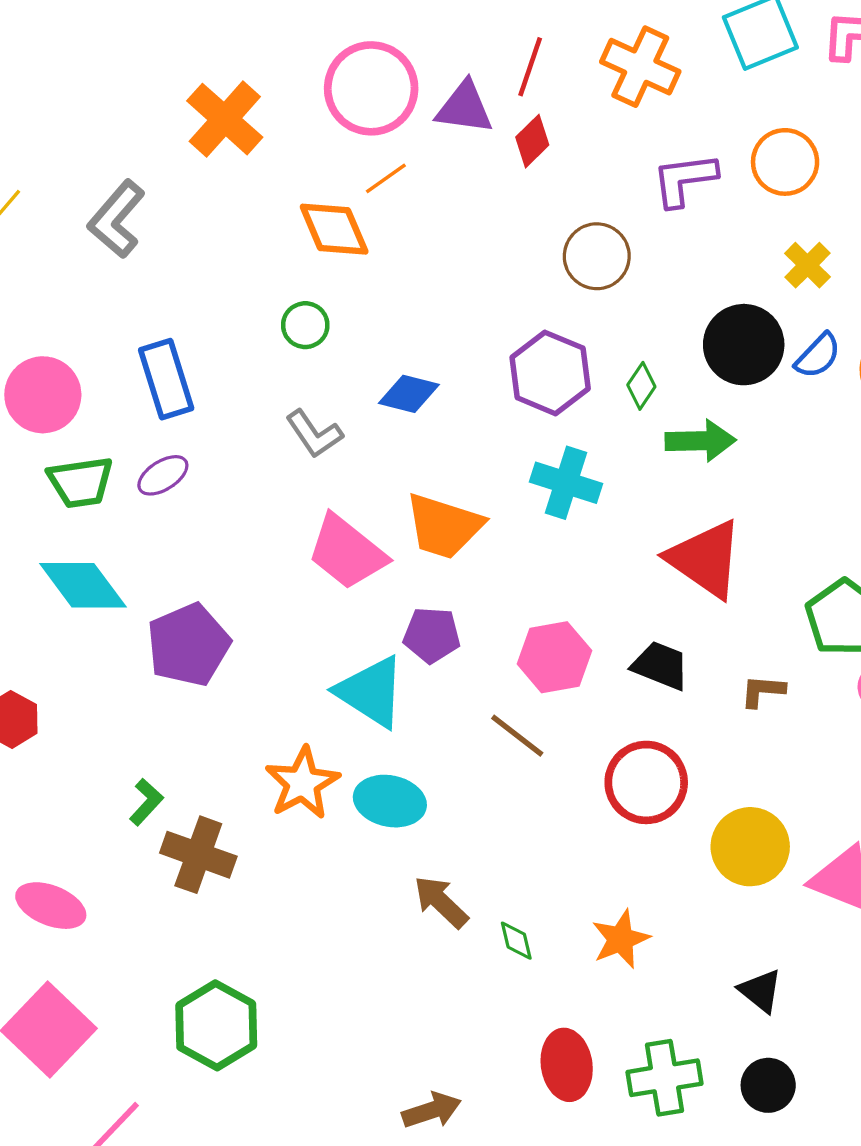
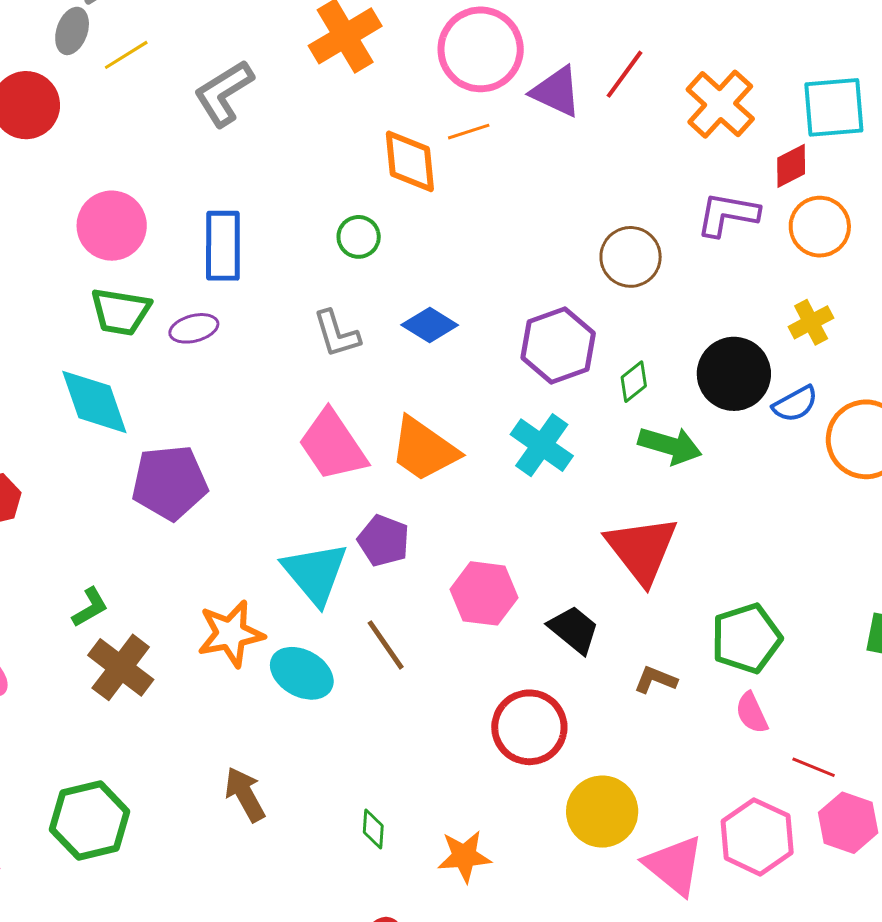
red diamond: (532, 141) -> (791, 166), moved
brown line: (517, 736) -> (386, 645), moved
brown arrow: (441, 902) -> (245, 794), moved

